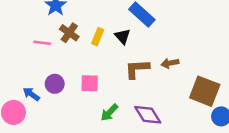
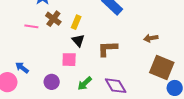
black triangle: (123, 36) -> (78, 40), moved
brown arrow: (170, 63) -> (151, 38), moved
purple circle: (55, 84) -> (52, 82), moved

